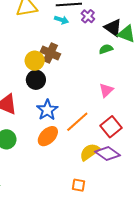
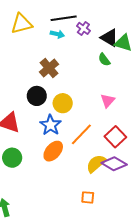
green semicircle: (106, 49) -> (104, 60), turned -104
brown cross: (50, 53) -> (49, 68), turned 30
yellow circle: (35, 61) -> (63, 103), moved

